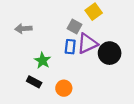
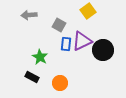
gray square: (74, 26) -> (59, 25), moved
gray arrow: (23, 29) -> (29, 15), moved

